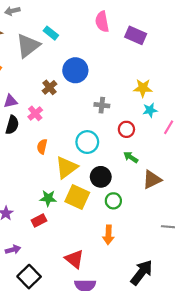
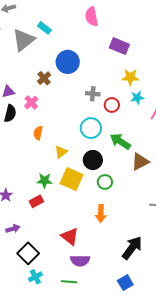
purple rectangle: (136, 35) -> (119, 46), moved
red circle: (126, 129) -> (112, 105), moved
cyan circle: (87, 142) -> (91, 128), moved
green arrow: (131, 157) -> (120, 141), size x1.5
yellow triangle: (66, 167) -> (61, 152), size x0.6

